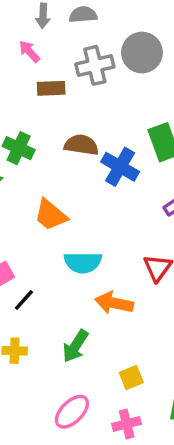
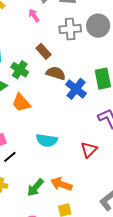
brown rectangle: (51, 88) -> (43, 51), moved, turned 42
orange trapezoid: (51, 215) -> (21, 103), moved
orange arrow: (114, 303) -> (61, 184), moved

